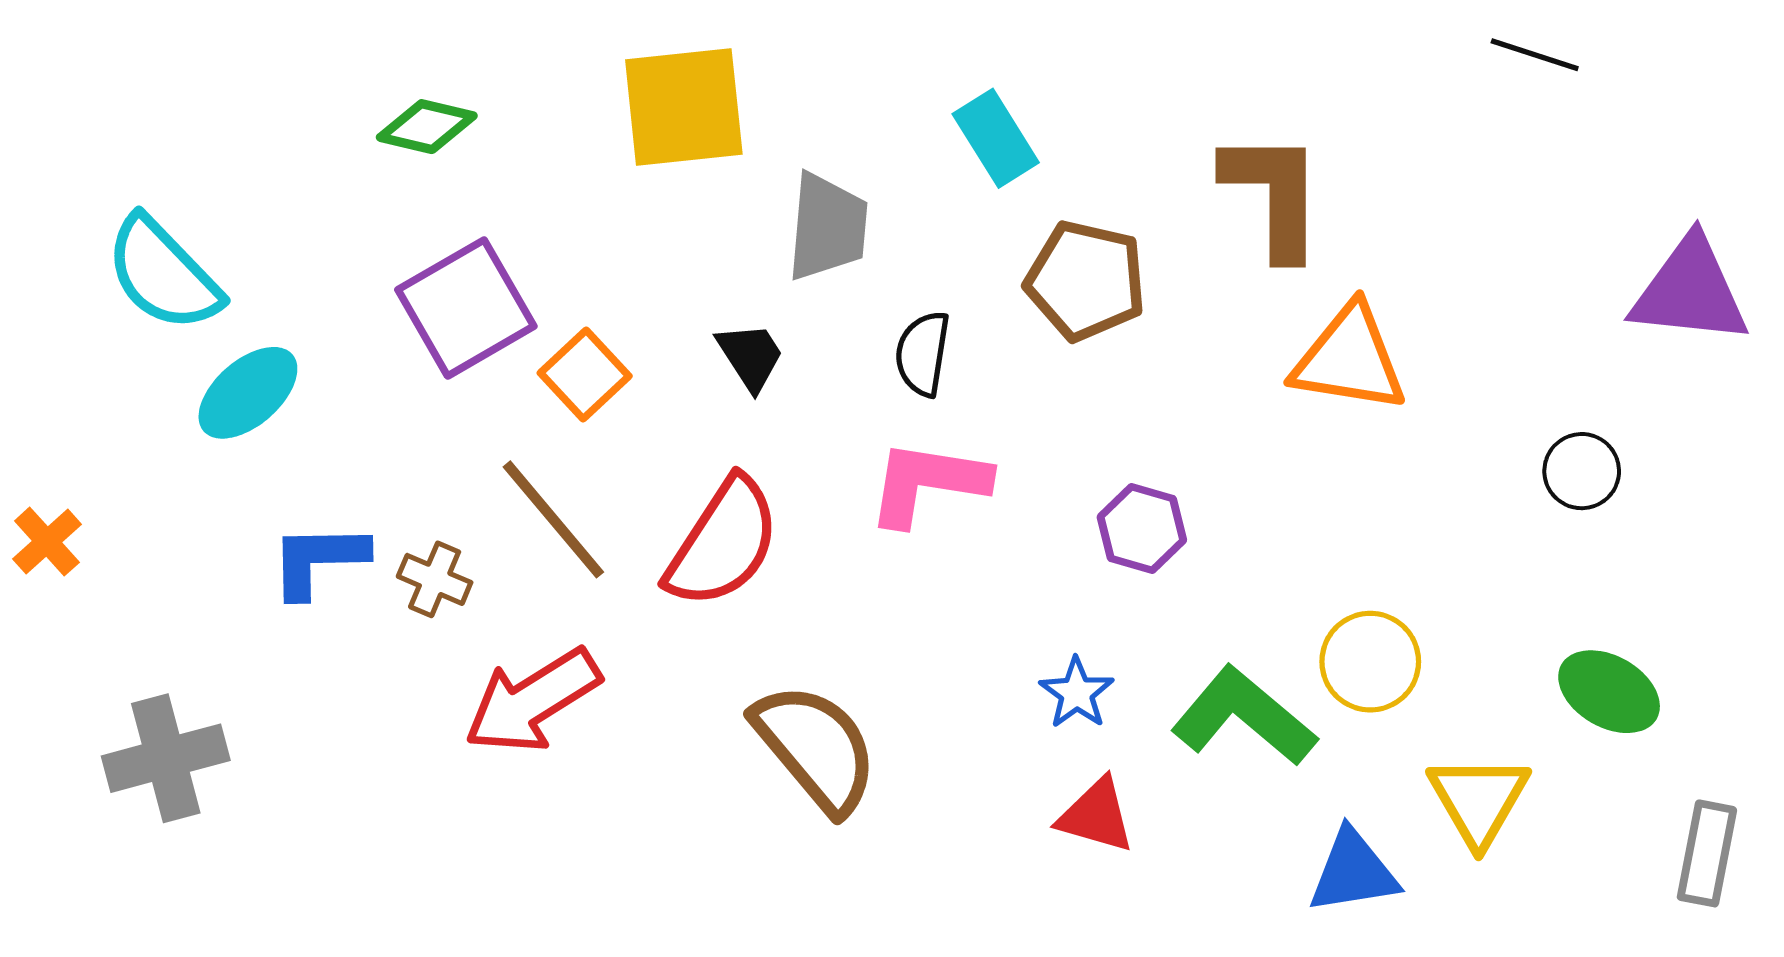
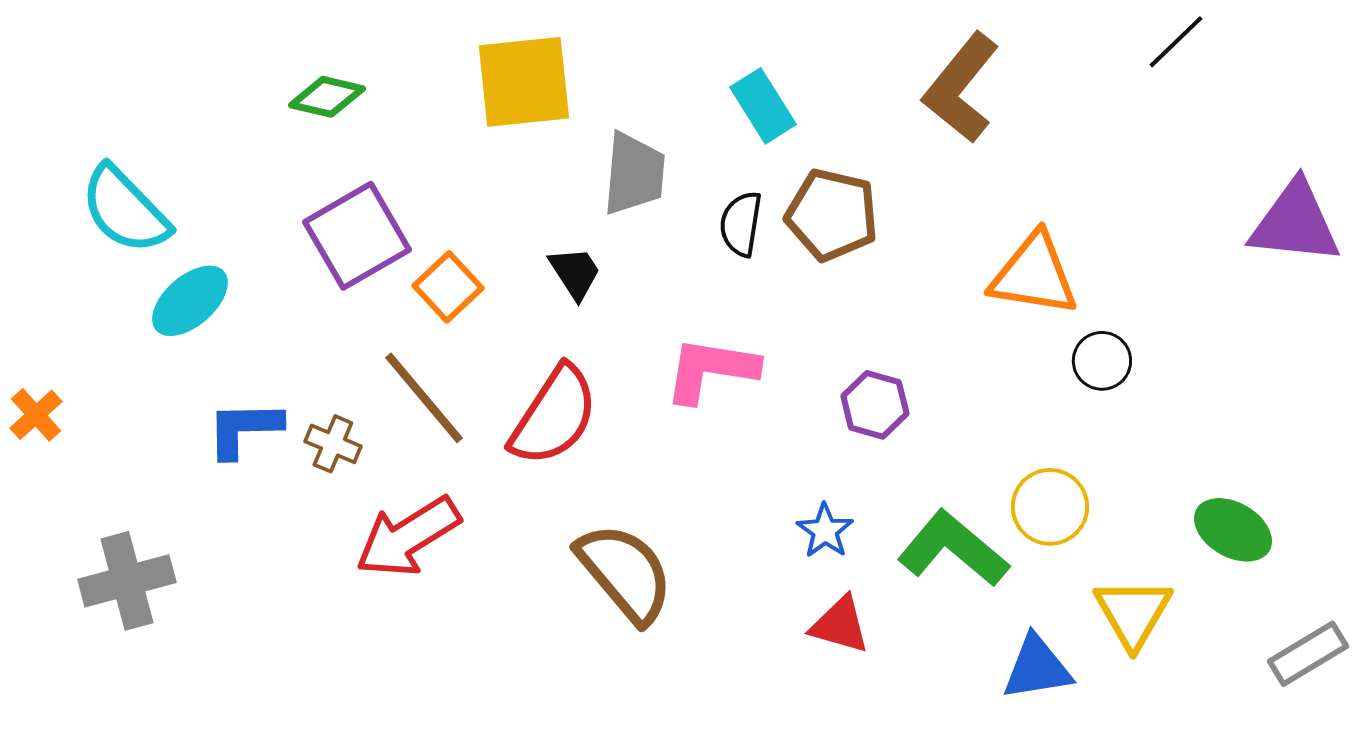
black line: (1535, 55) -> (1176, 42), turned -62
brown L-shape: (1274, 194) -> (961, 88), moved, turned -141
black semicircle: (923, 354) -> (741, 224), moved
black circle: (1582, 471) -> (1102, 361), moved
gray rectangle: (1707, 853) -> (1308, 654), turned 48

